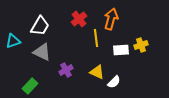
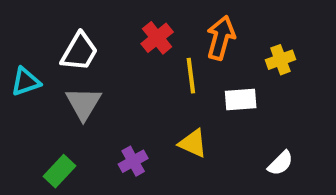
yellow cross: (141, 45) -> (280, 60), moved
gray triangle: (42, 52) -> (83, 103), turned 36
purple cross: (66, 70) -> (133, 161), moved
white semicircle: (114, 82) -> (280, 163), moved

